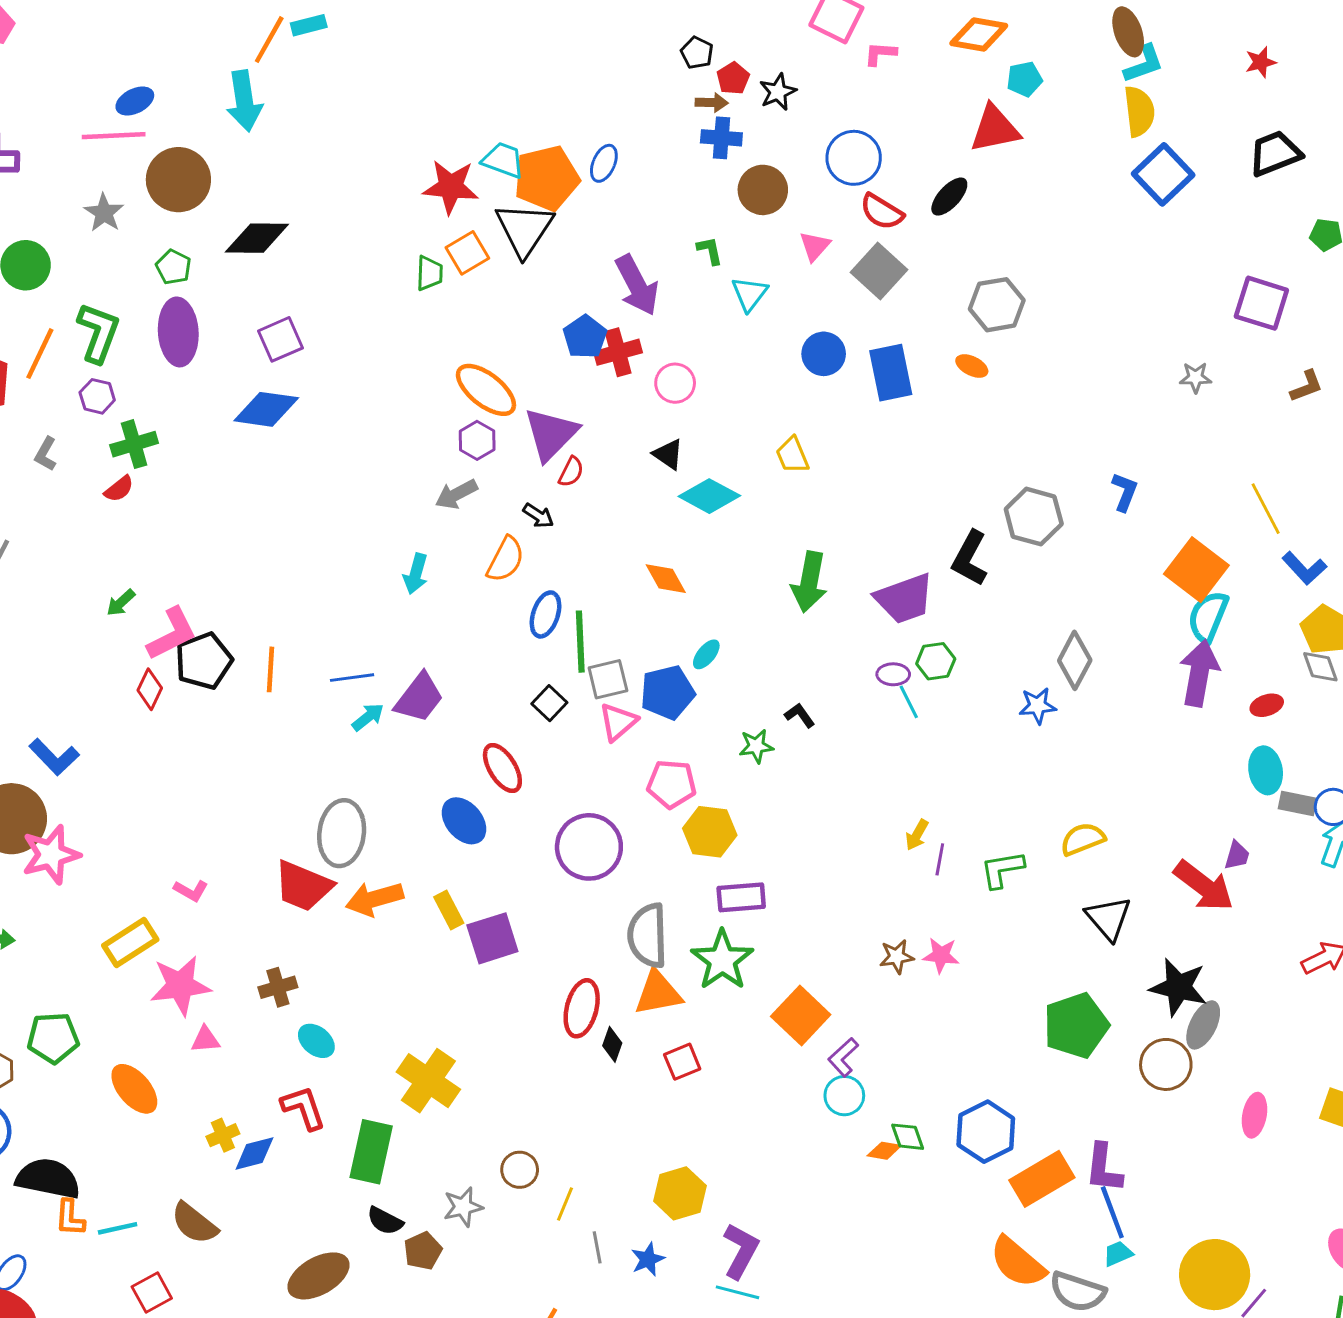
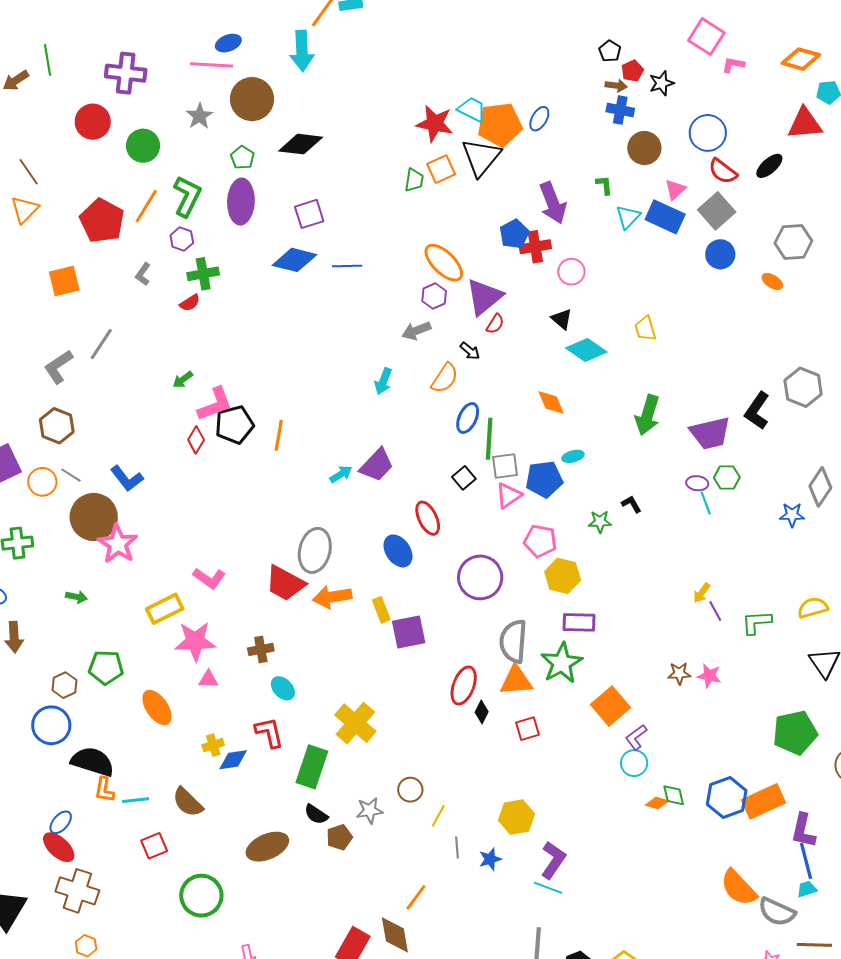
blue circle: (824, 354) -> (720, 254), moved
blue rectangle: (891, 373) -> (665, 217), moved, turned -60
cyan ellipse: (706, 654) -> (573, 456), turned 30
blue line: (352, 678) -> (347, 266), moved
pink star: (51, 855) -> (118, 544), turned -30
purple line: (940, 859) -> (715, 611), turned -45
pink L-shape: (191, 891) -> (209, 578), size x1.4
orange rectangle: (1042, 1179) -> (763, 801), moved

